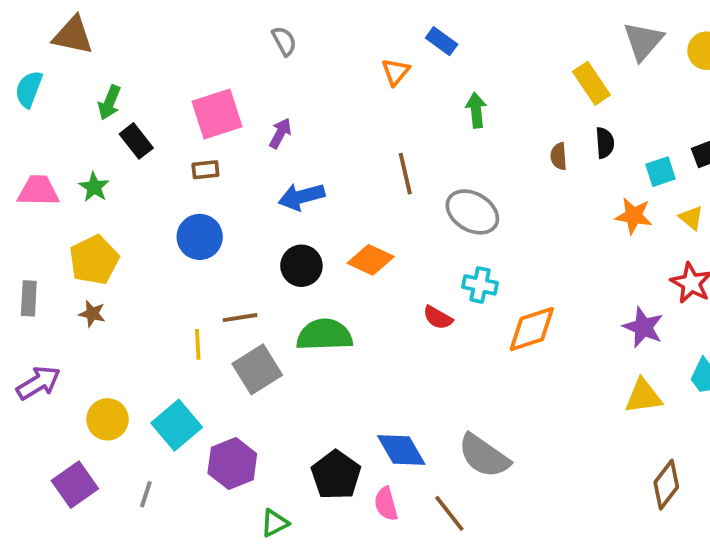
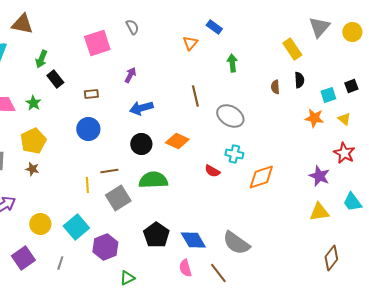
pink square: (217, 114) -> (97, 43), moved
black pentagon: (336, 475) -> (156, 235), moved

